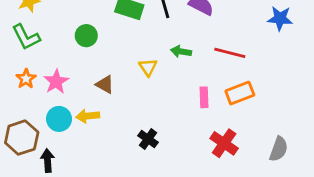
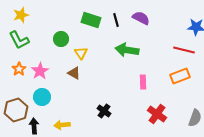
green arrow: (181, 51) -> (127, 50), size x1.6
red line: (230, 53) -> (184, 50), moved
yellow triangle: (148, 67) -> (81, 53), moved
orange rectangle: (240, 93) -> (180, 76), moved
yellow arrow: (88, 116) -> (62, 125), moved

